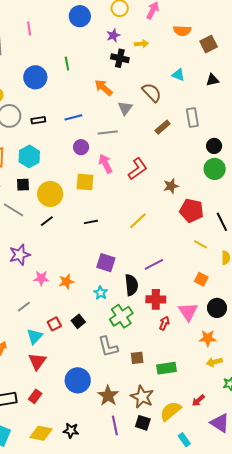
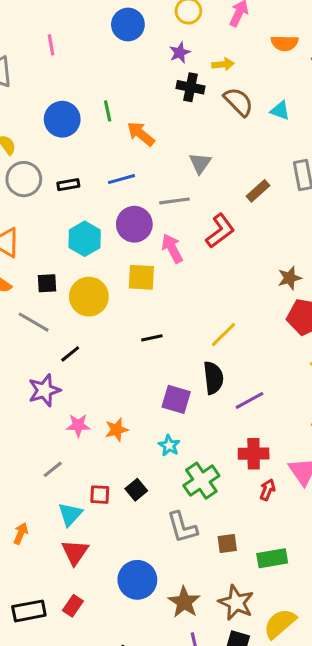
green line: (67, 64) -> (108, 111), moved
orange arrow: (104, 88) -> (141, 134), moved
brown semicircle: (152, 92) -> (238, 102), moved
purple circle: (81, 147) -> (134, 224), size x1.5
cyan hexagon: (29, 156) -> (85, 239), moved
red L-shape: (138, 169) -> (220, 231), moved
brown star: (171, 186) -> (290, 278), moved
black line: (47, 221) -> (70, 354), moved
black semicircle: (131, 285) -> (213, 378), moved
red square: (54, 324) -> (100, 495), turned 32

